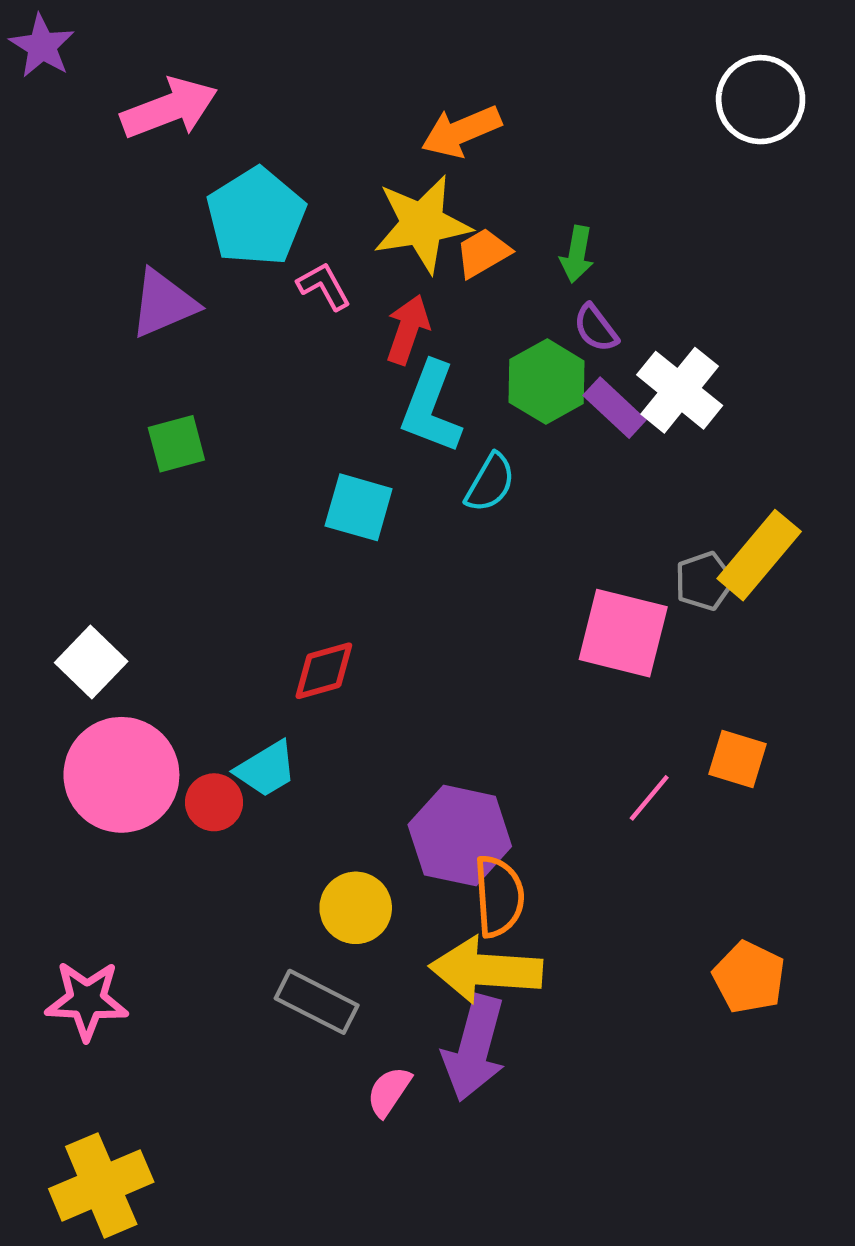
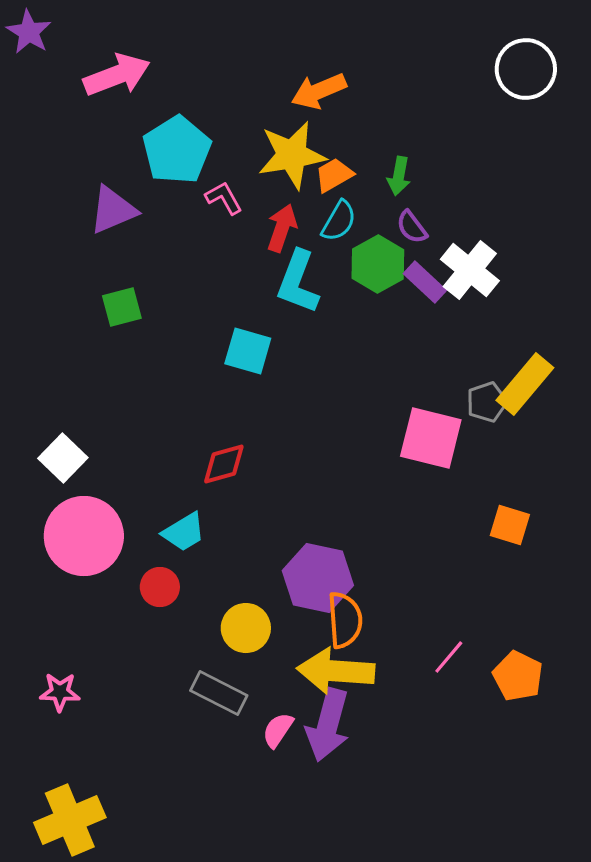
cyan semicircle: (490, 483) -> (339, 221), moved
pink line: (649, 798) -> (449, 657), moved
red circle: (214, 802) -> (160, 587), moved
pink star: (87, 1000) -> (60, 692), size x0.7
pink semicircle: (389, 1091) -> (278, 730), moved

